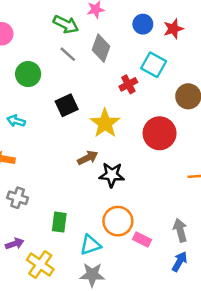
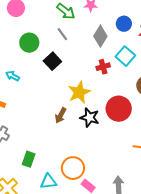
gray diamond: (101, 48) -> (100, 36), moved
black square: (67, 105) -> (52, 61), moved, turned -30
brown arrow: (88, 158) -> (61, 115), turned 133
black star: (112, 175) -> (90, 118), moved

